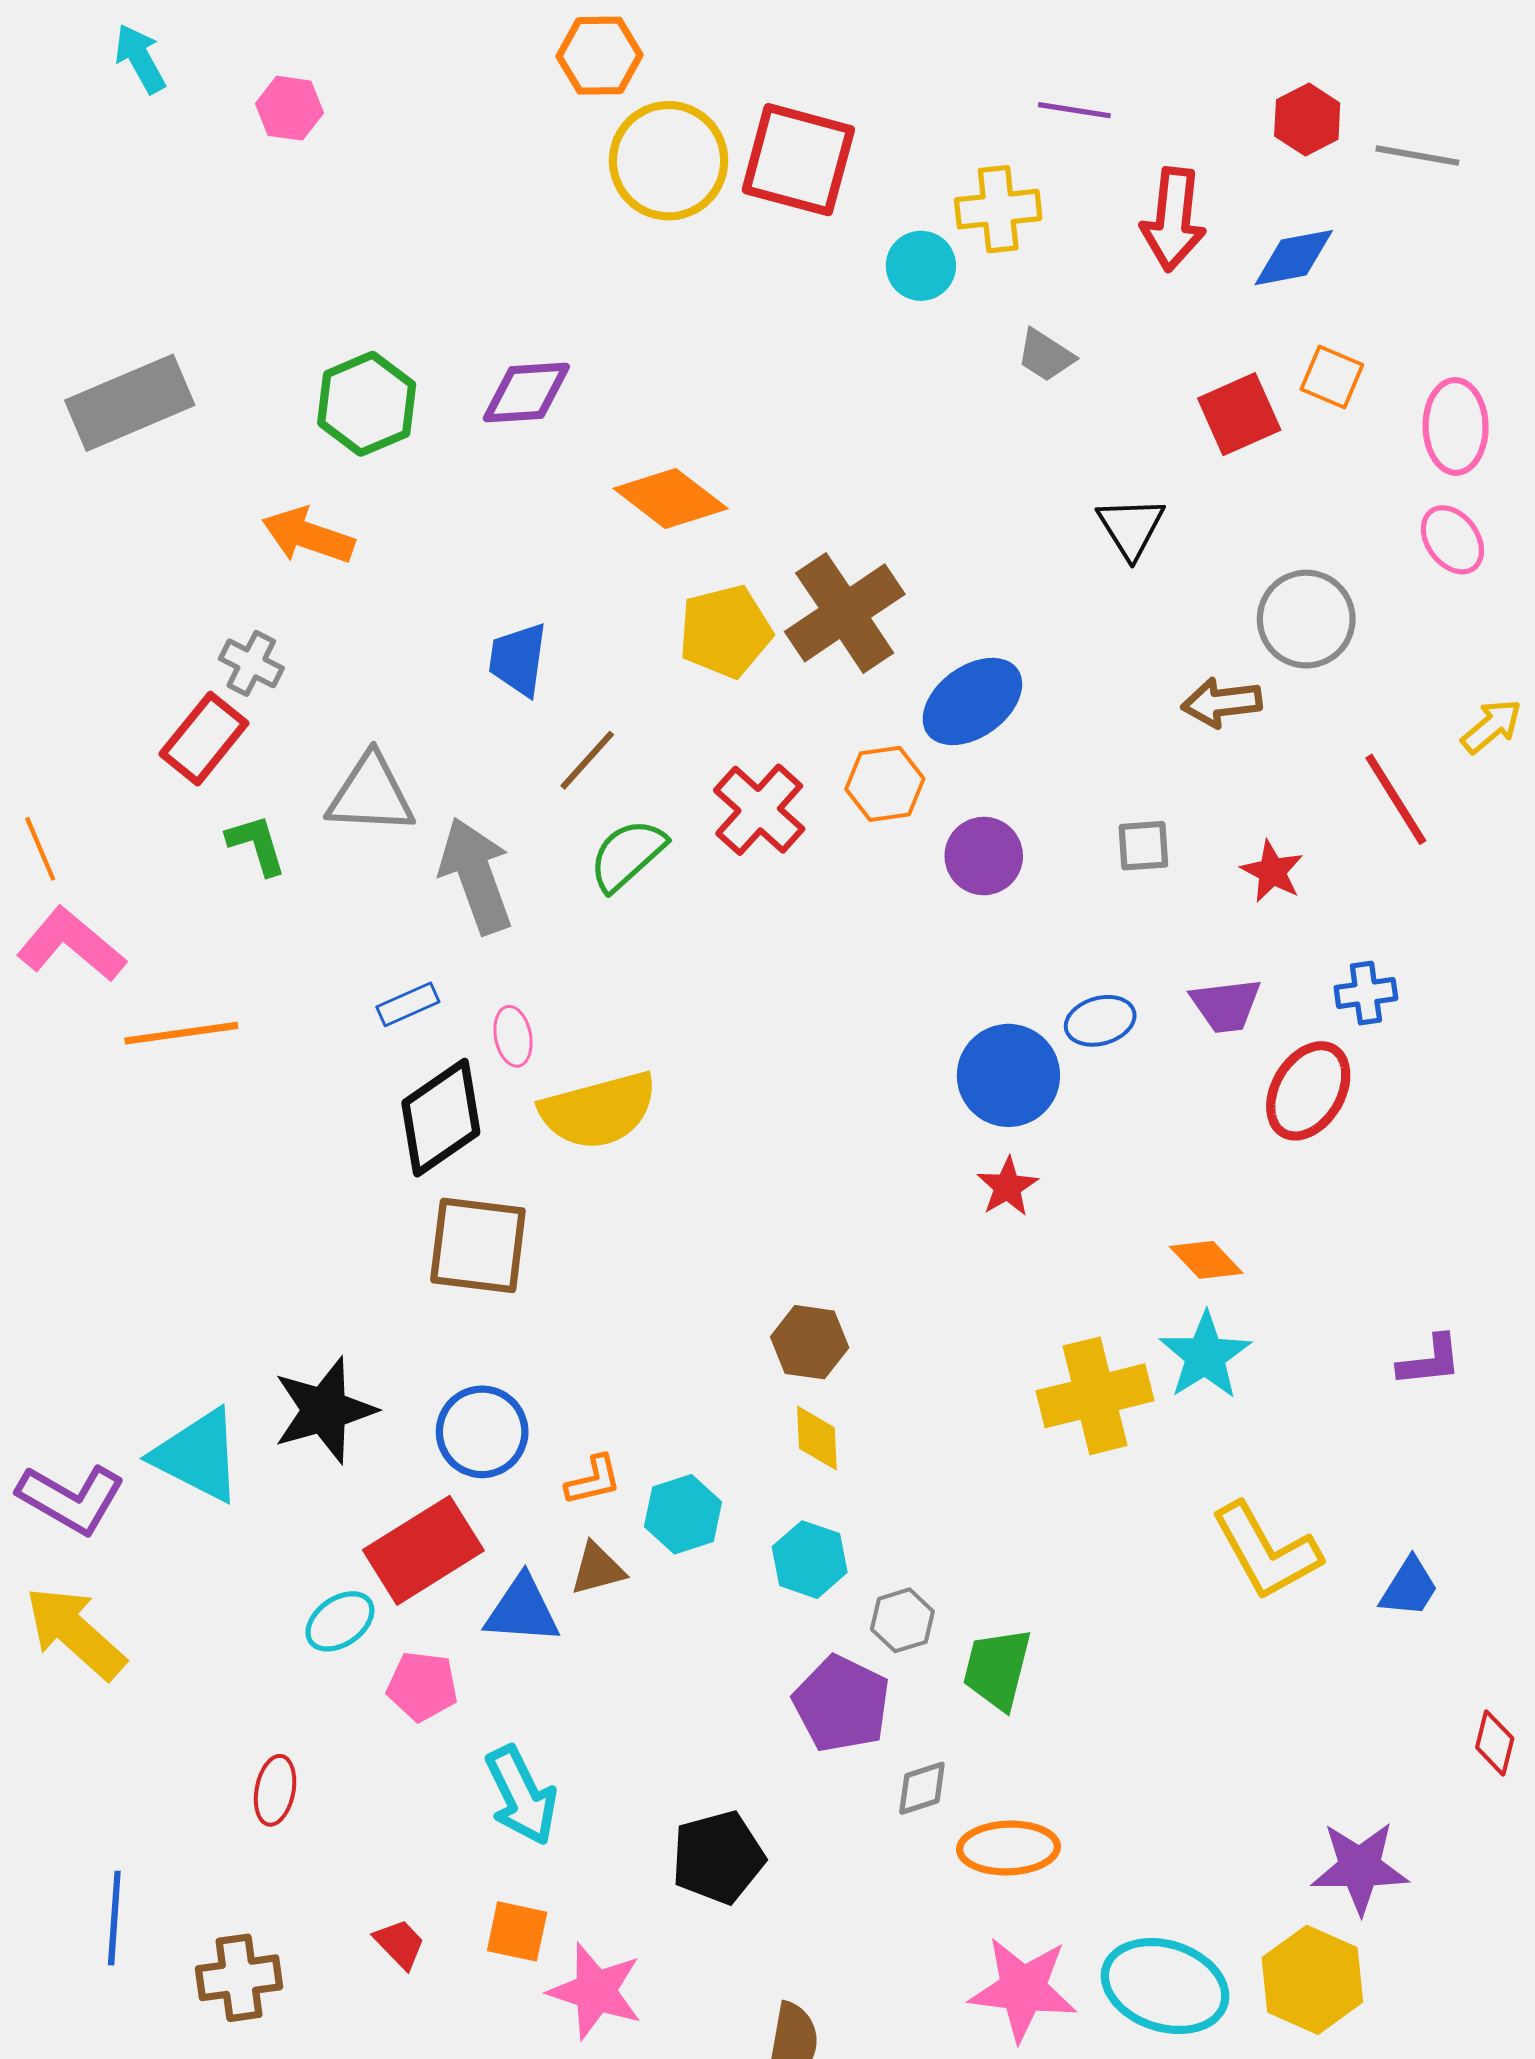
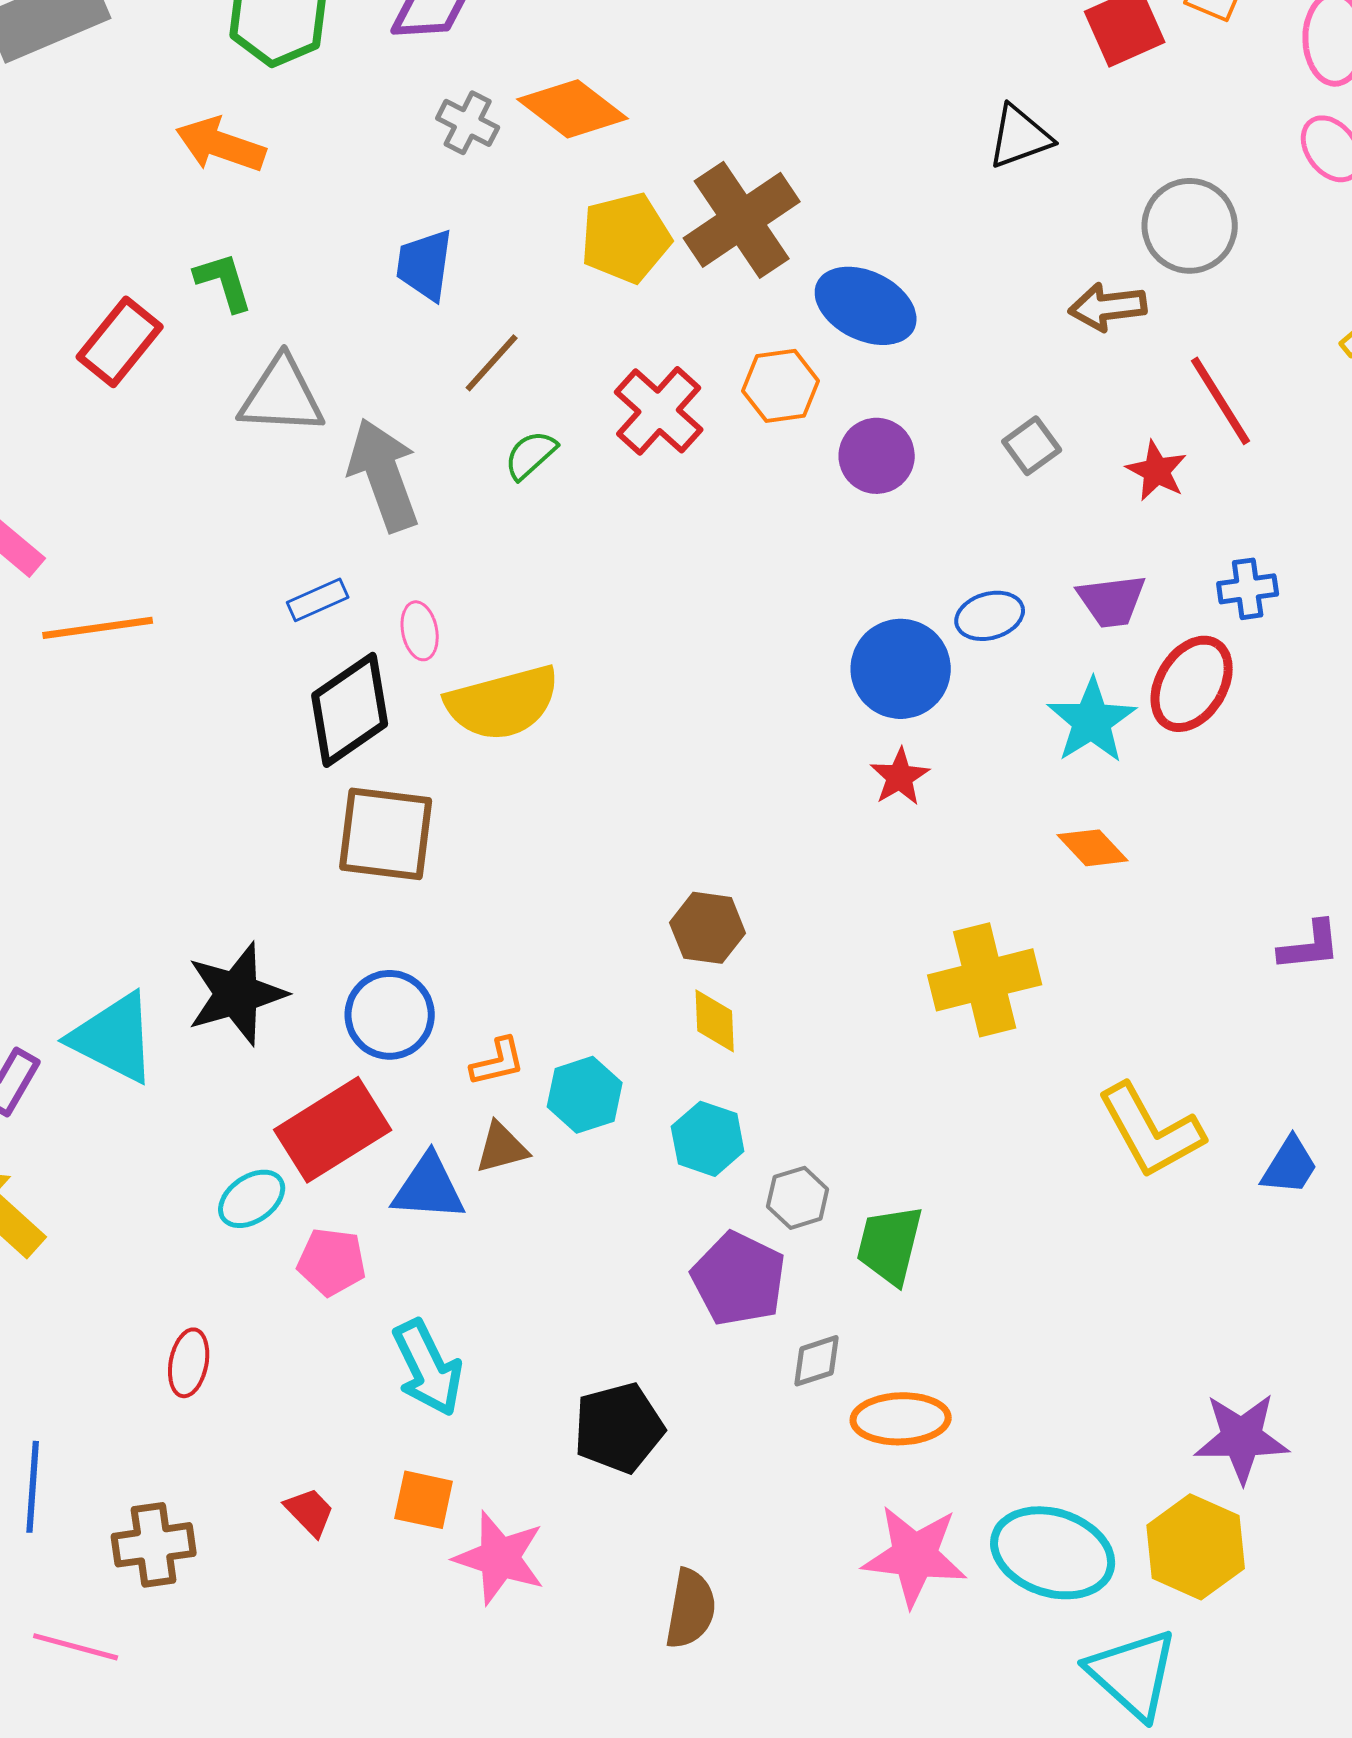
black triangle: (1131, 527) -> (1020, 137), turned 42
gray cross: (251, 663) -> (468, 123), moved
blue ellipse: (972, 701) -> (866, 306), turned 62
red line: (1396, 799) -> (1221, 401), moved
green L-shape: (256, 845) -> (224, 282), moved
gray square: (1143, 846) -> (1032, 446), turned -32
green semicircle: (627, 855) -> (531, 455), size x0.7
cyan star: (1205, 1356) -> (1092, 721), moved

